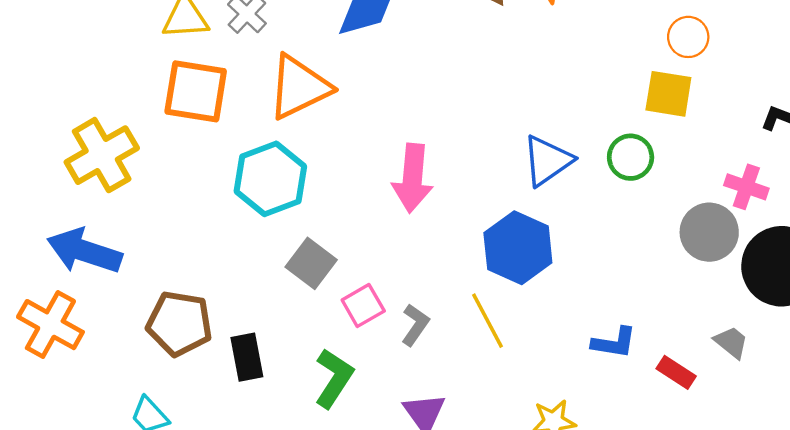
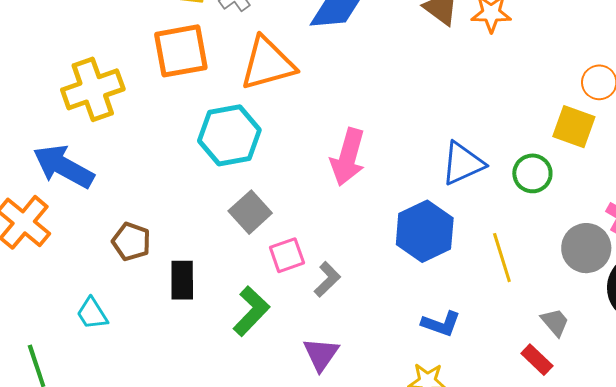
orange square: (196, 91) -> (181, 51), turned -30
yellow line: (488, 321) -> (502, 258), moved
brown pentagon: (179, 323) -> (131, 242), size x0.7
gray trapezoid: (731, 342) -> (555, 322), moved
blue L-shape: (614, 343) -> (441, 324), moved

